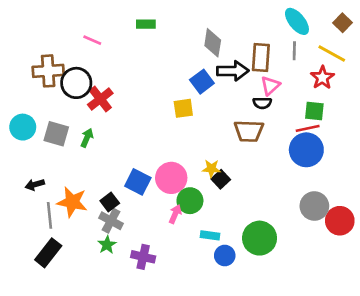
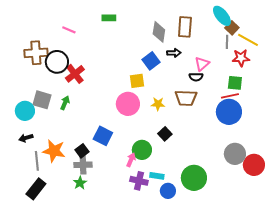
brown square: (342, 23) -> (232, 28), moved
gray line: (294, 51) -> (227, 42), moved
brown rectangle: (261, 58) -> (185, 27), moved
black arrow: (233, 71) -> (174, 53), size x0.6
red star: (322, 78) -> (241, 58), turned 30
cyan circle: (23, 127) -> (25, 111), moved
yellow star: (211, 169) -> (158, 104), moved
pink circle: (171, 178) -> (128, 104), moved
gray cross: (111, 221) -> (83, 165), turned -30
purple cross: (143, 257) -> (139, 181), moved

